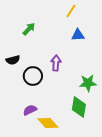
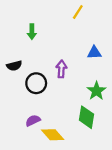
green arrow: (29, 29) -> (32, 32), turned 136
blue triangle: (78, 35) -> (94, 53), moved
green star: (88, 83) -> (96, 91), turned -30

